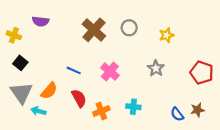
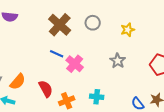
blue line: (74, 70) -> (57, 54), moved

